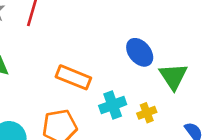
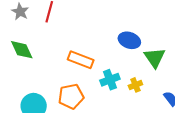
blue ellipse: (140, 52) -> (129, 40), turned -30

